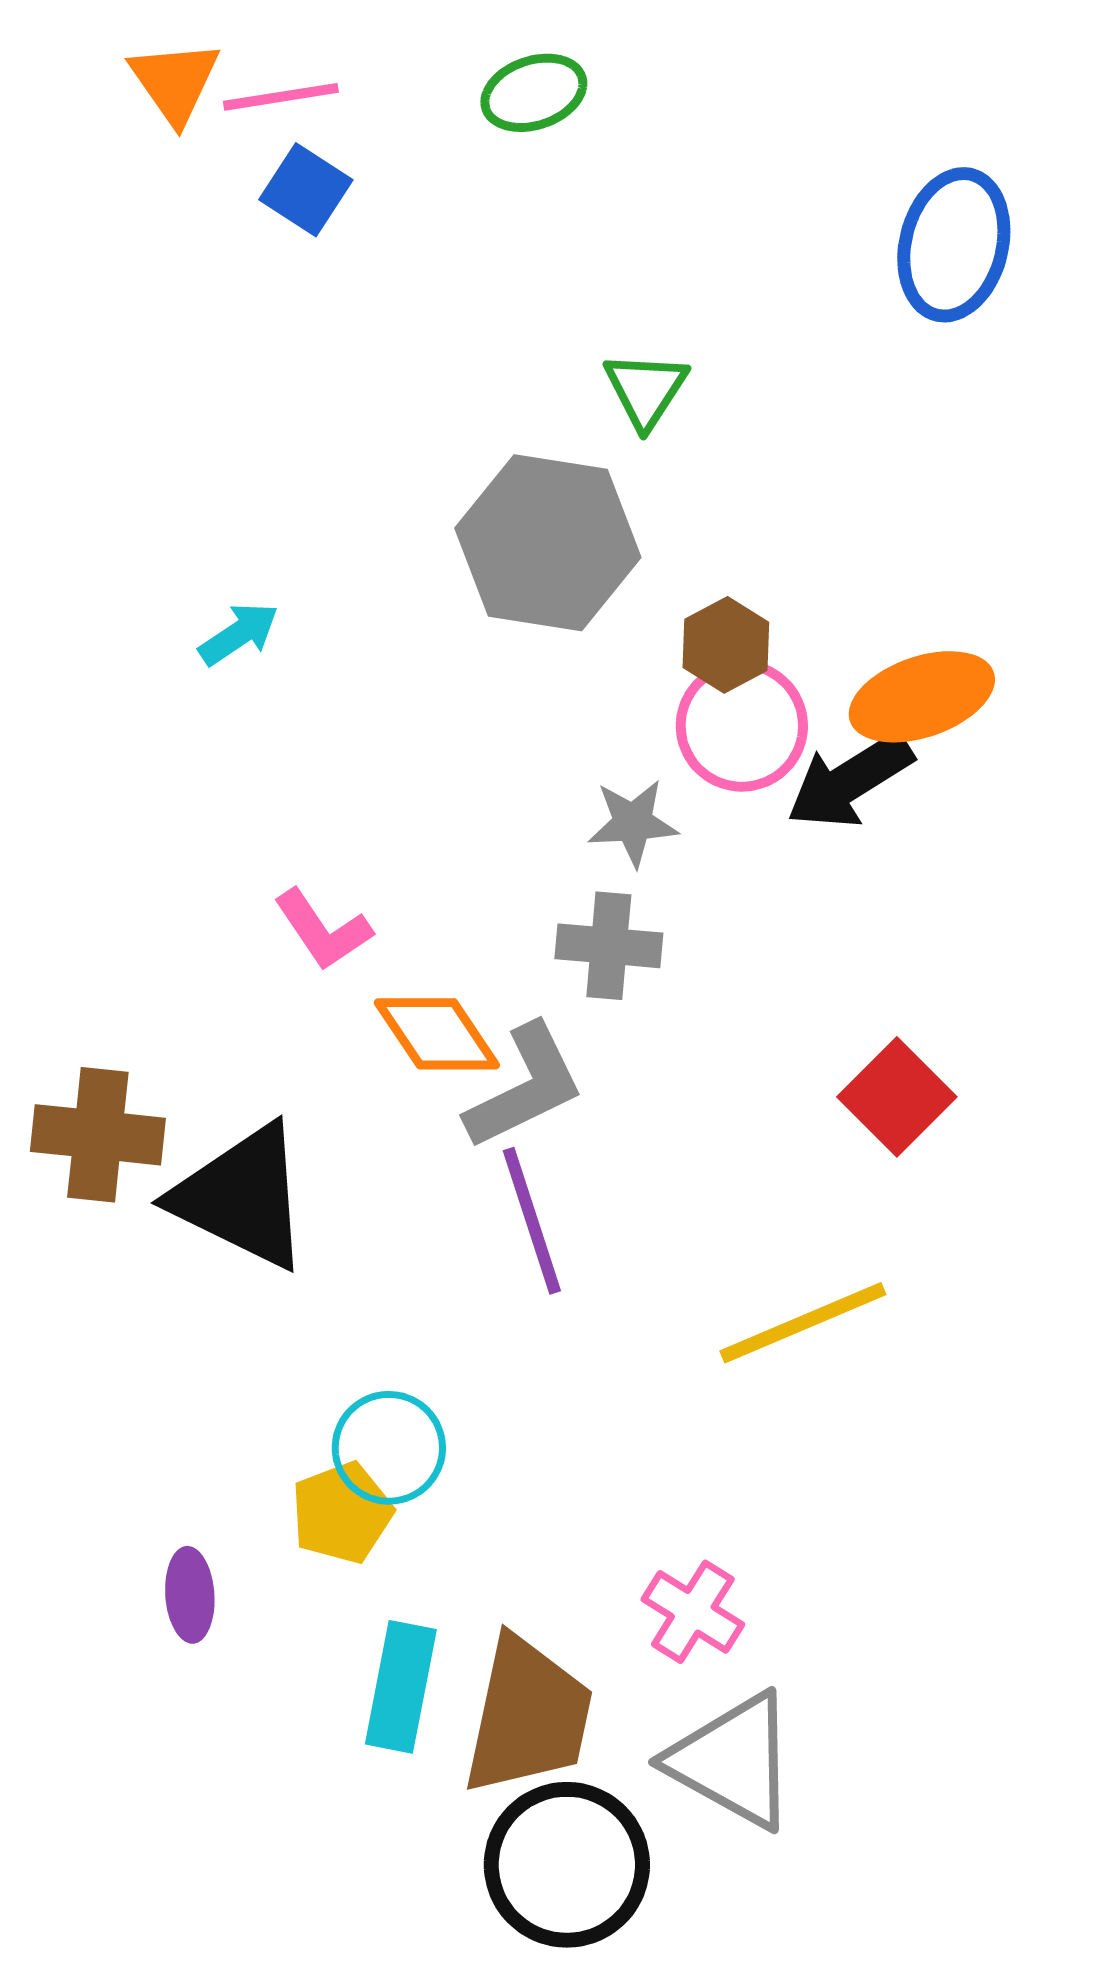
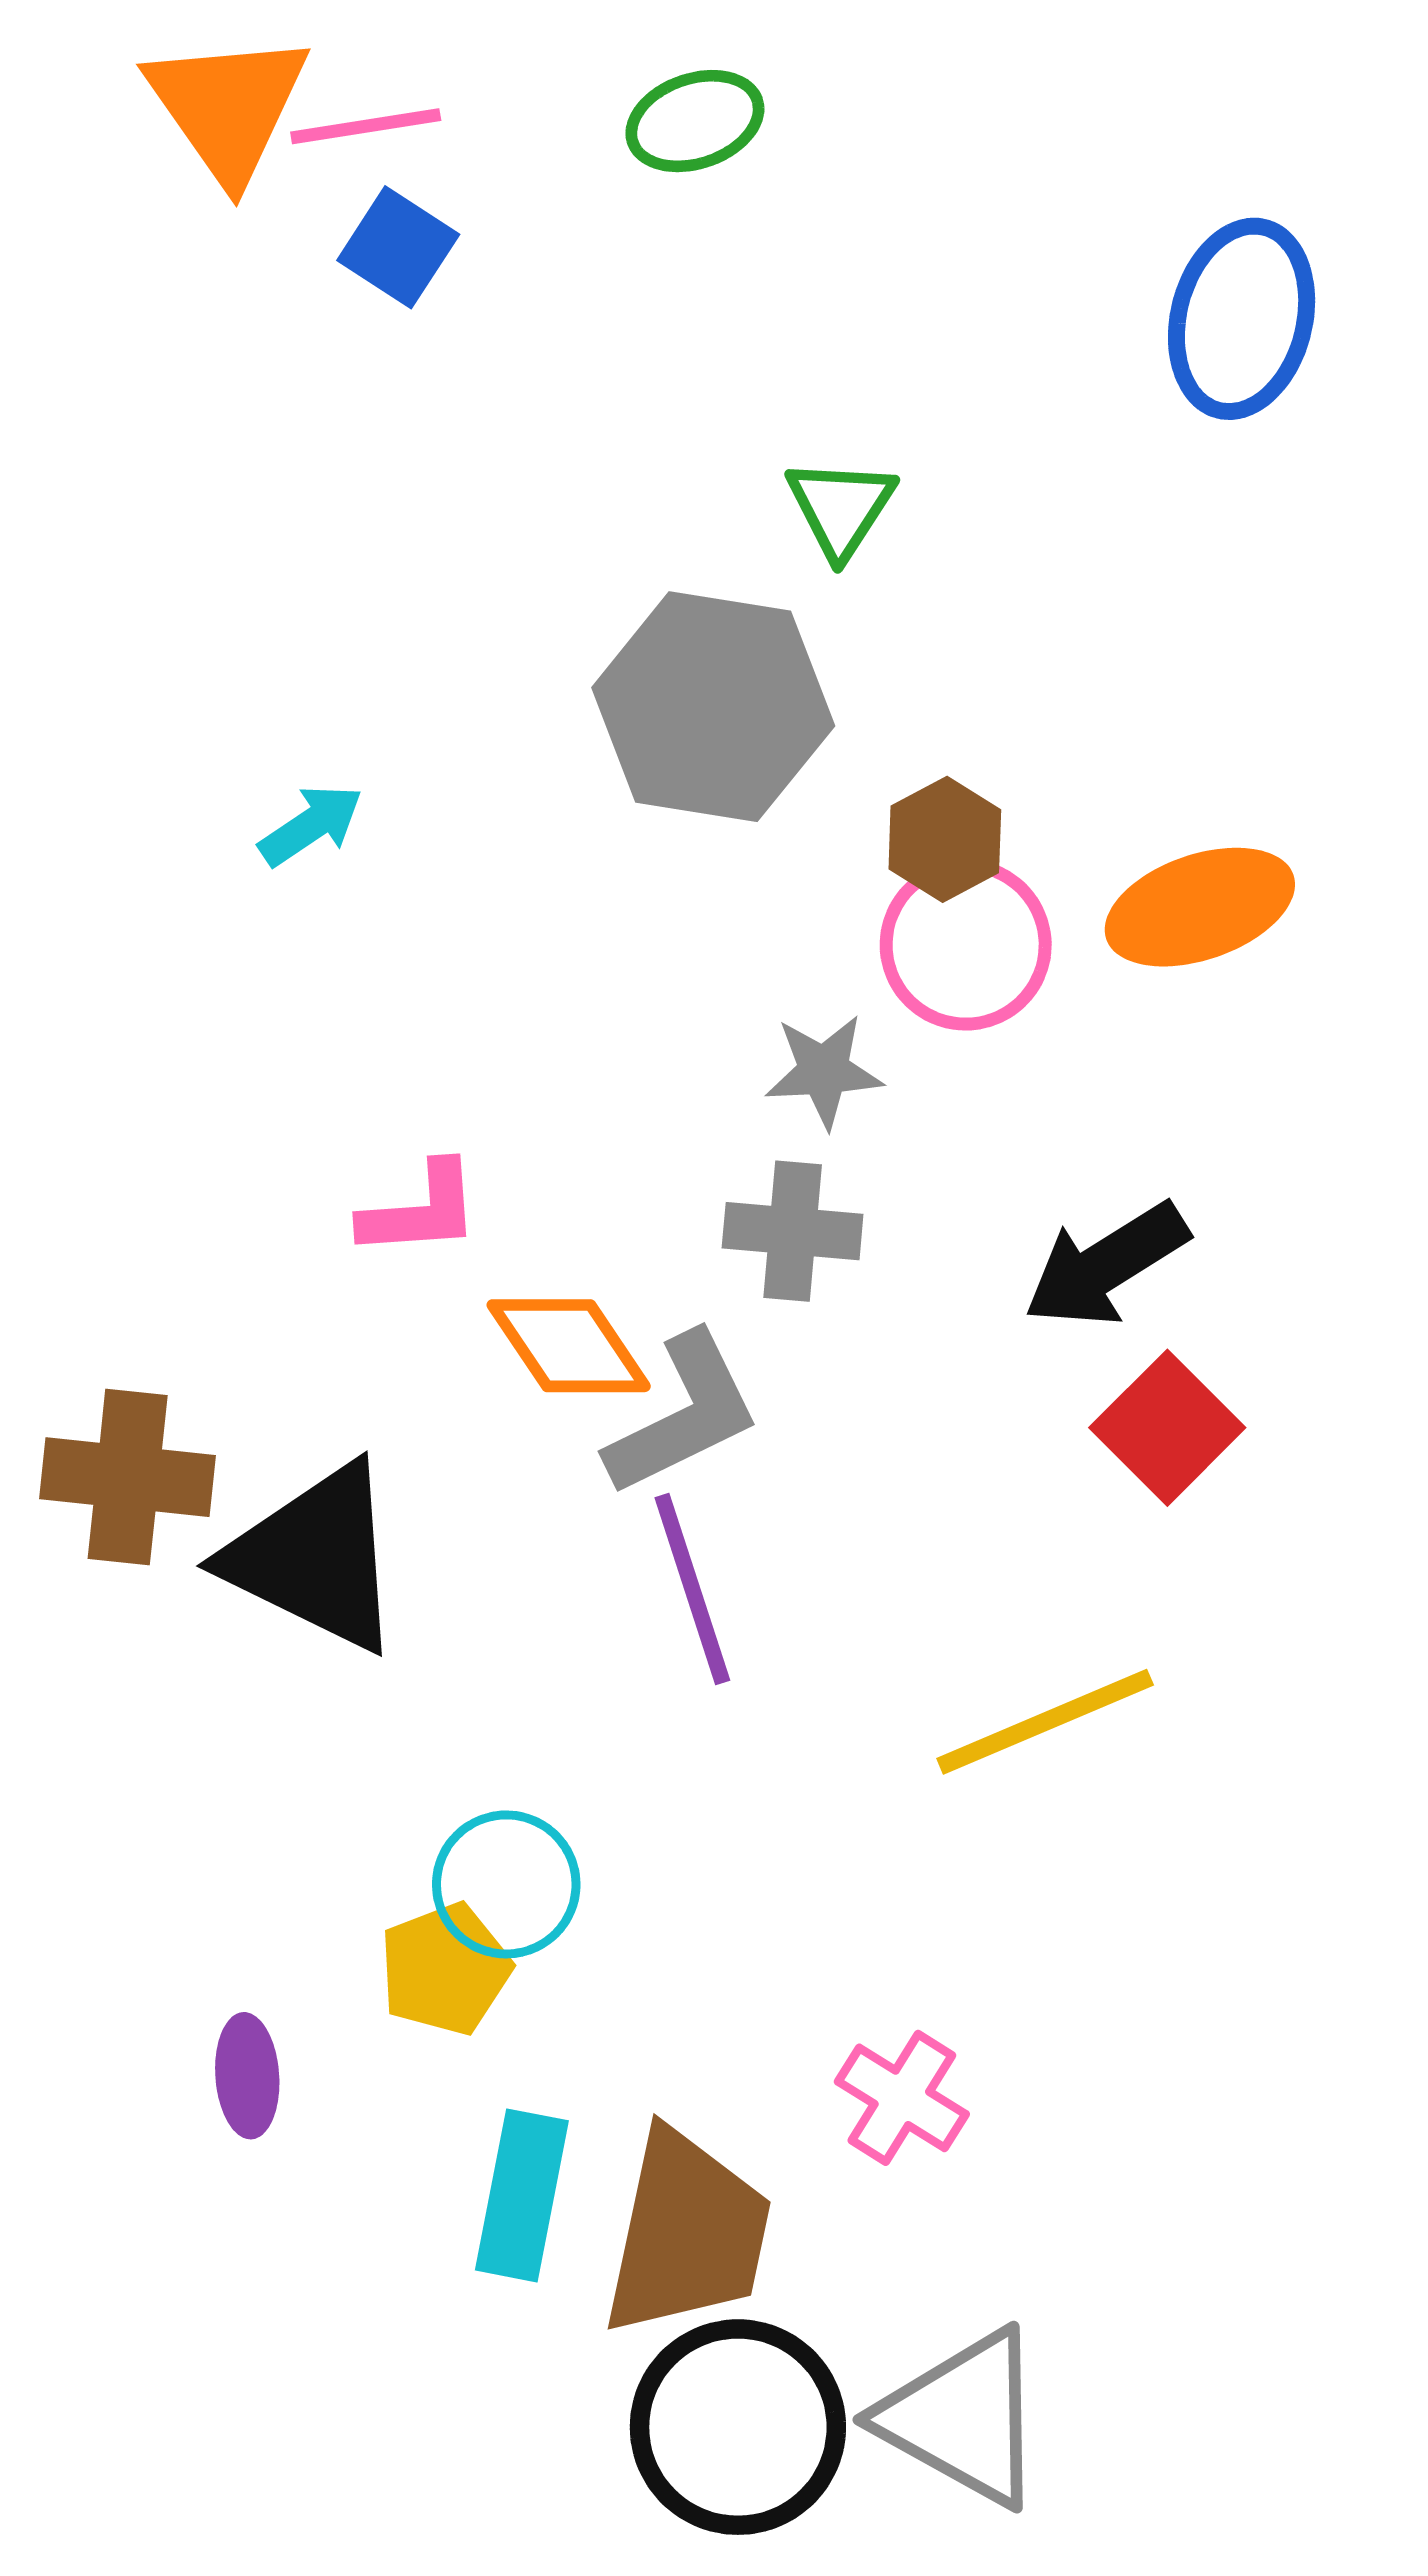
orange triangle: (175, 82) -> (228, 107), size x1.4
black arrow: (850, 781) -> (1106, 1265), moved
pink L-shape: (323, 930) -> (420, 1210), turned -60
gray triangle: (733, 1761) -> (963, 2418), moved

